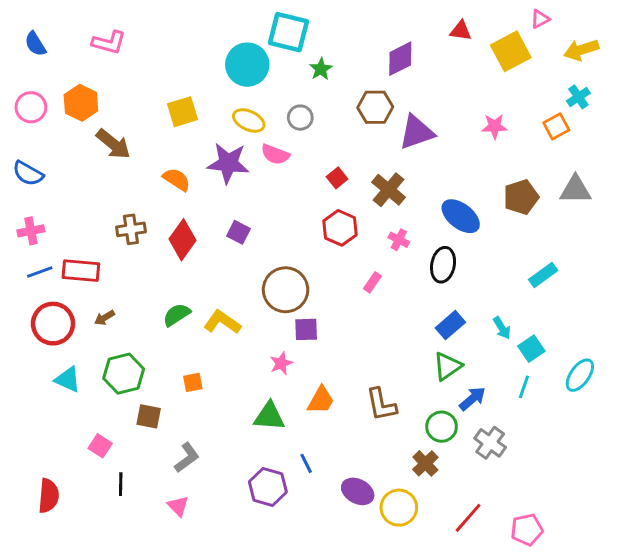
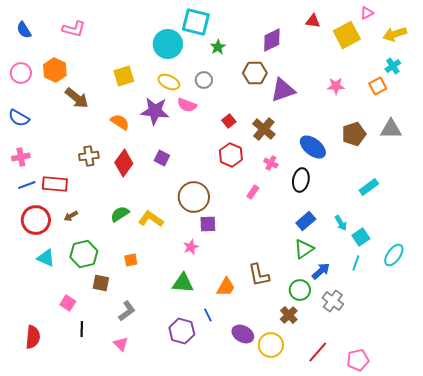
orange trapezoid: (321, 400) -> (226, 287), moved

